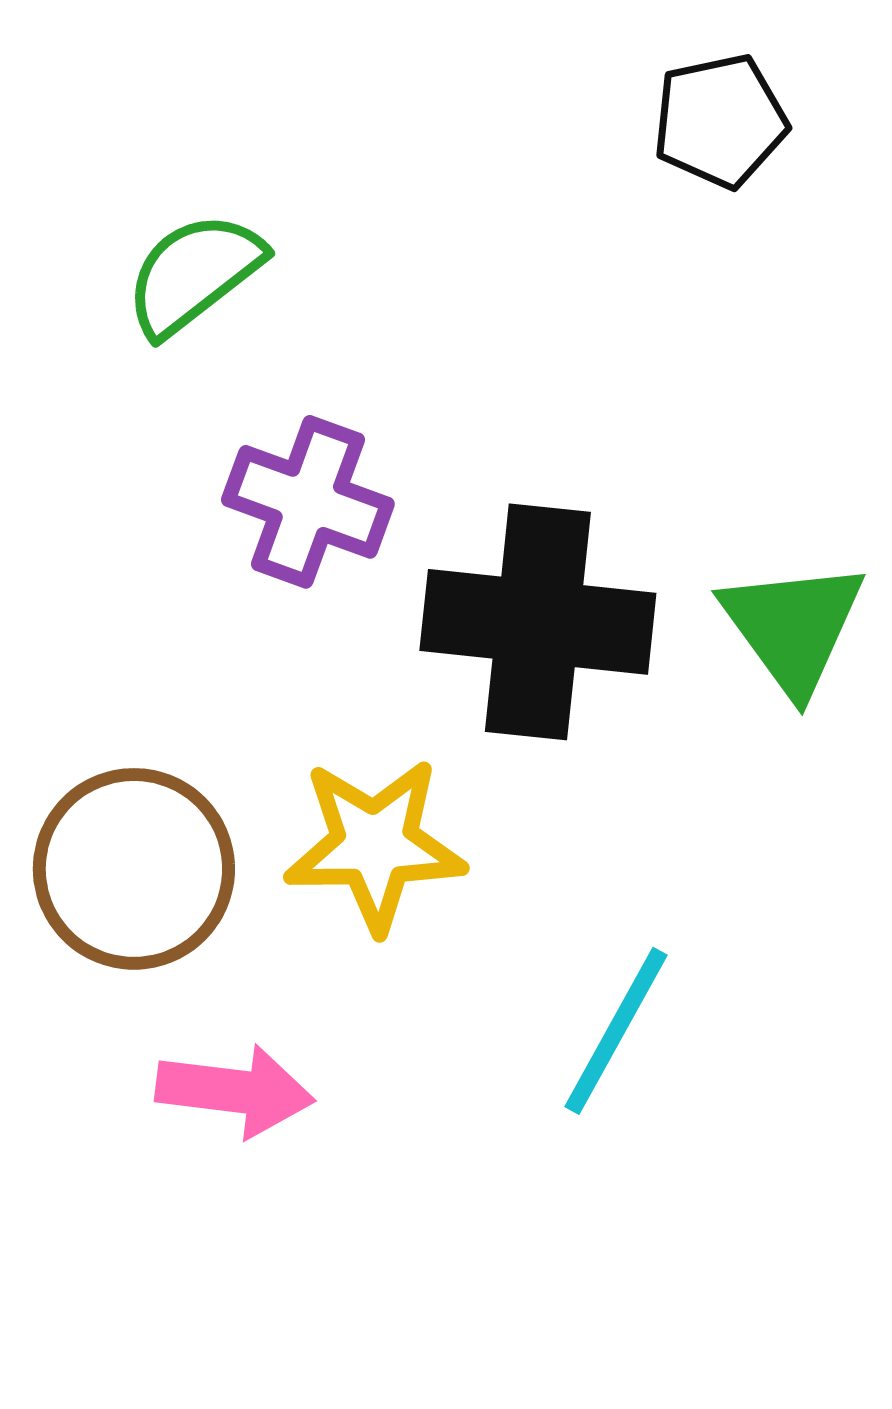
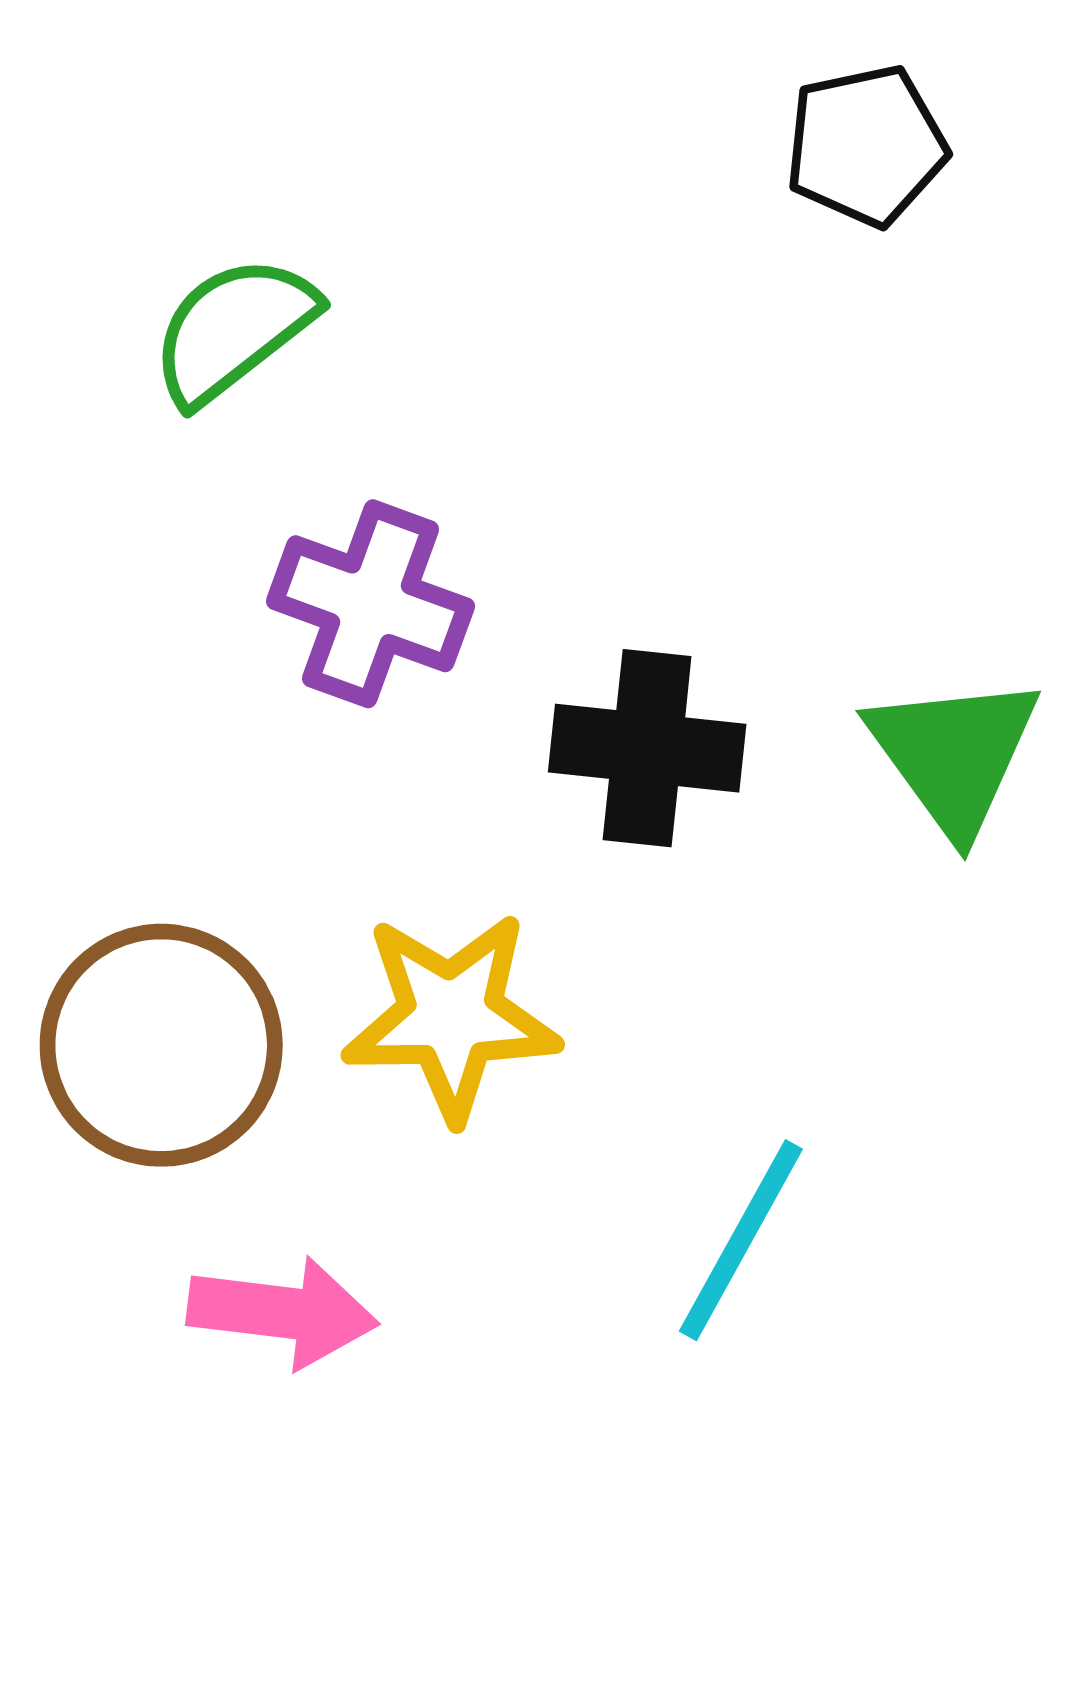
black cross: (538, 622) -> (647, 748), size x0.7

